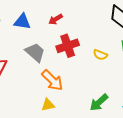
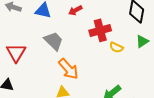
red cross: (68, 46) -> (100, 30), moved

